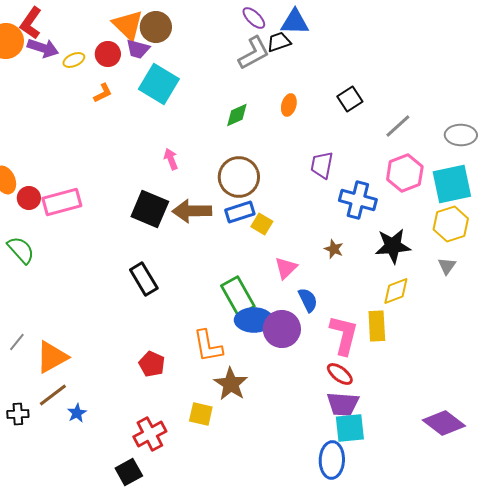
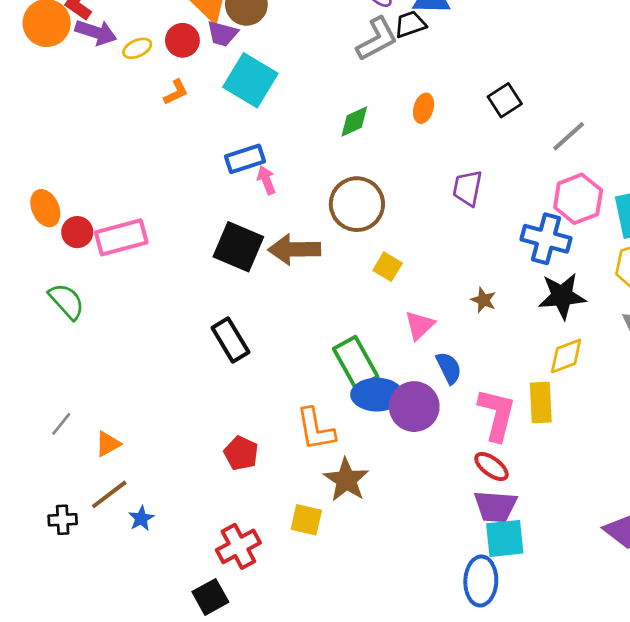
blue cross: (358, 200) -> (546, 239), moved
blue rectangle: (240, 212) -> (245, 159), moved
orange triangle: (52, 357) -> (108, 444), size x0.6

